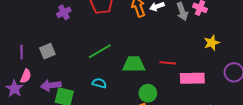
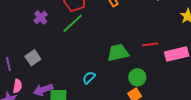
green line: (100, 51) -> (73, 23), moved
cyan semicircle: (99, 83) -> (89, 78), turned -48

